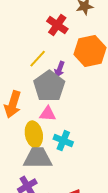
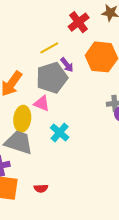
purple arrow: (60, 69) -> (67, 65), turned -77
cyan cross: (63, 141) -> (60, 133), moved

